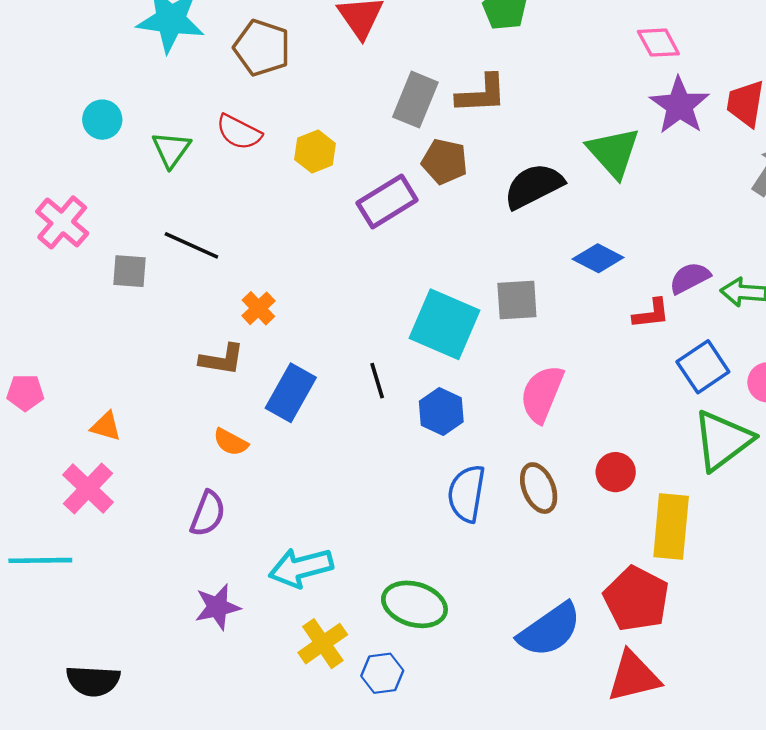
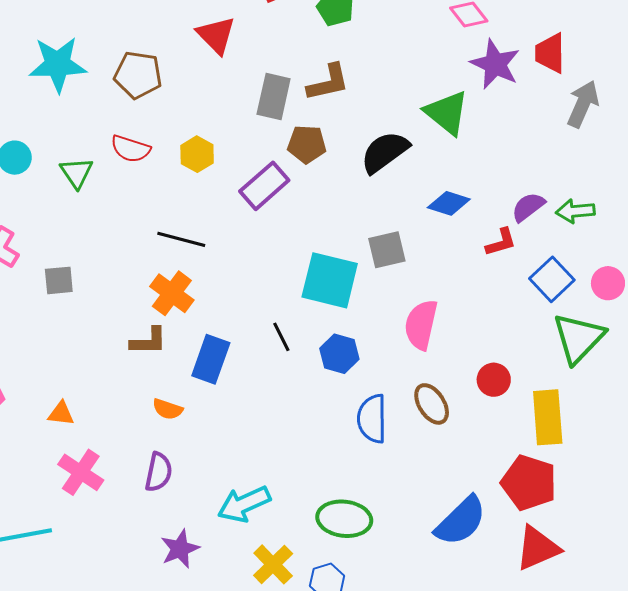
black line: (191, 245) -> (181, 239), moved
orange cross: (258, 308) -> (172, 293), size x1.5
pink cross: (88, 488) -> (81, 472), moved

